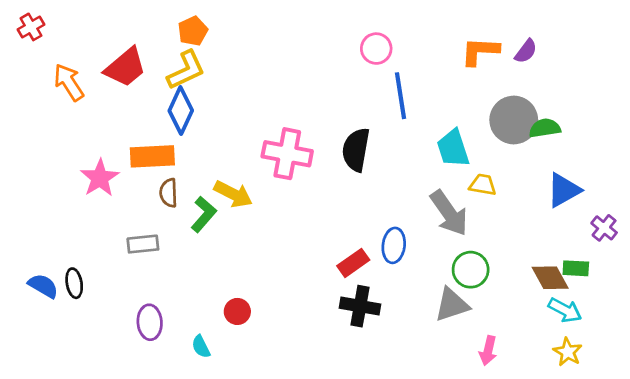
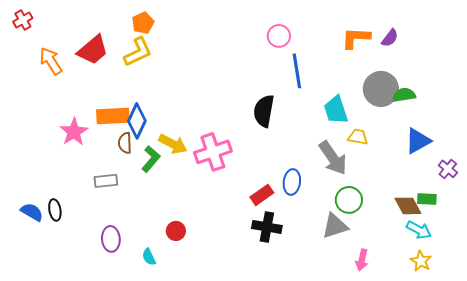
blue diamond: (181, 111) -> (137, 121), moved
pink cross: (287, 154) -> (213, 152), moved, turned -30

